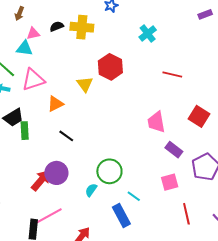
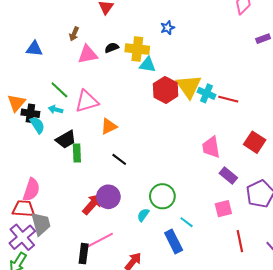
pink triangle: (33, 33) -> (88, 54), size x1.5
cyan cross: (148, 33) -> (207, 93), moved, turned -30
cyan triangle: (24, 48) -> (148, 65), moved
yellow triangle: (85, 84) -> (189, 86), moved, size x1.5

